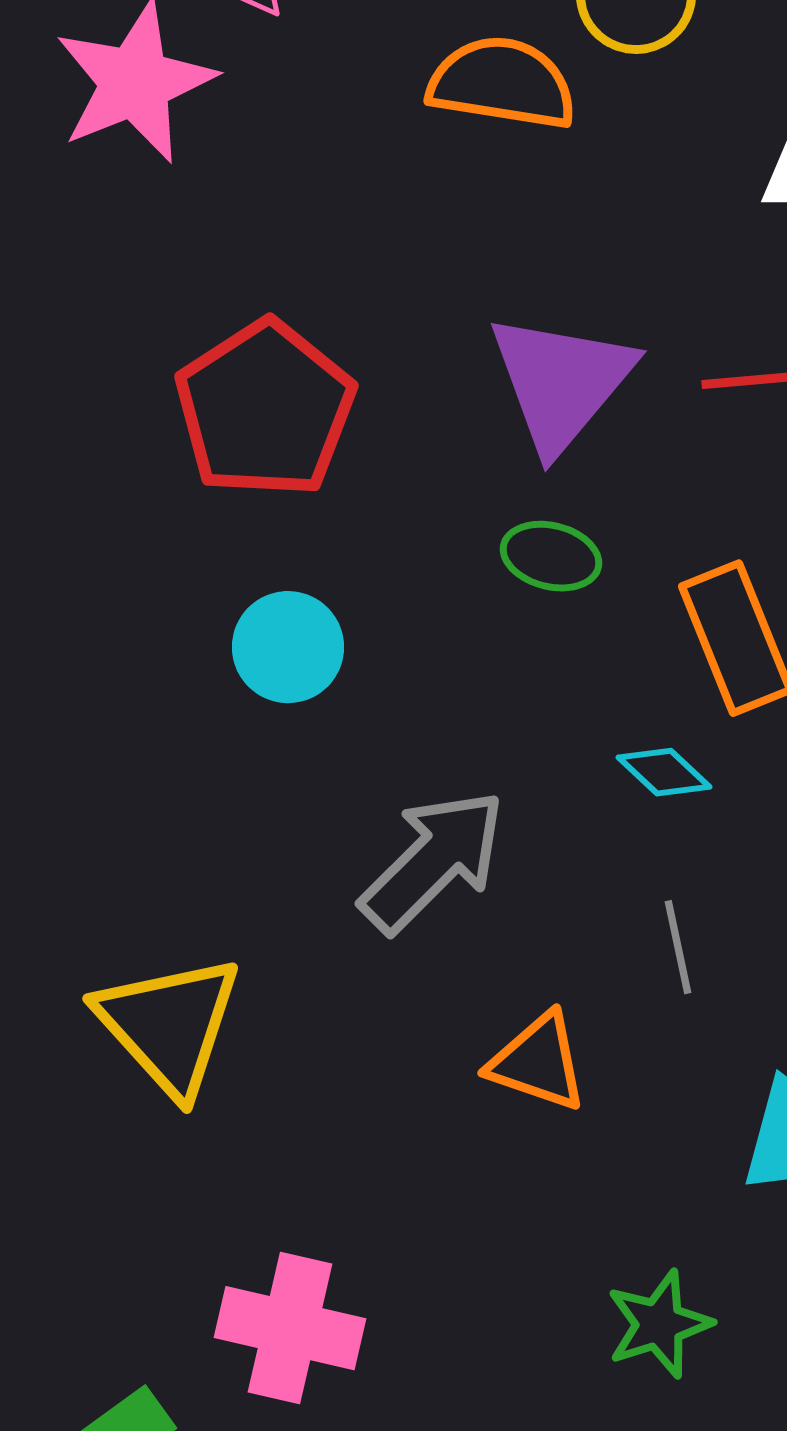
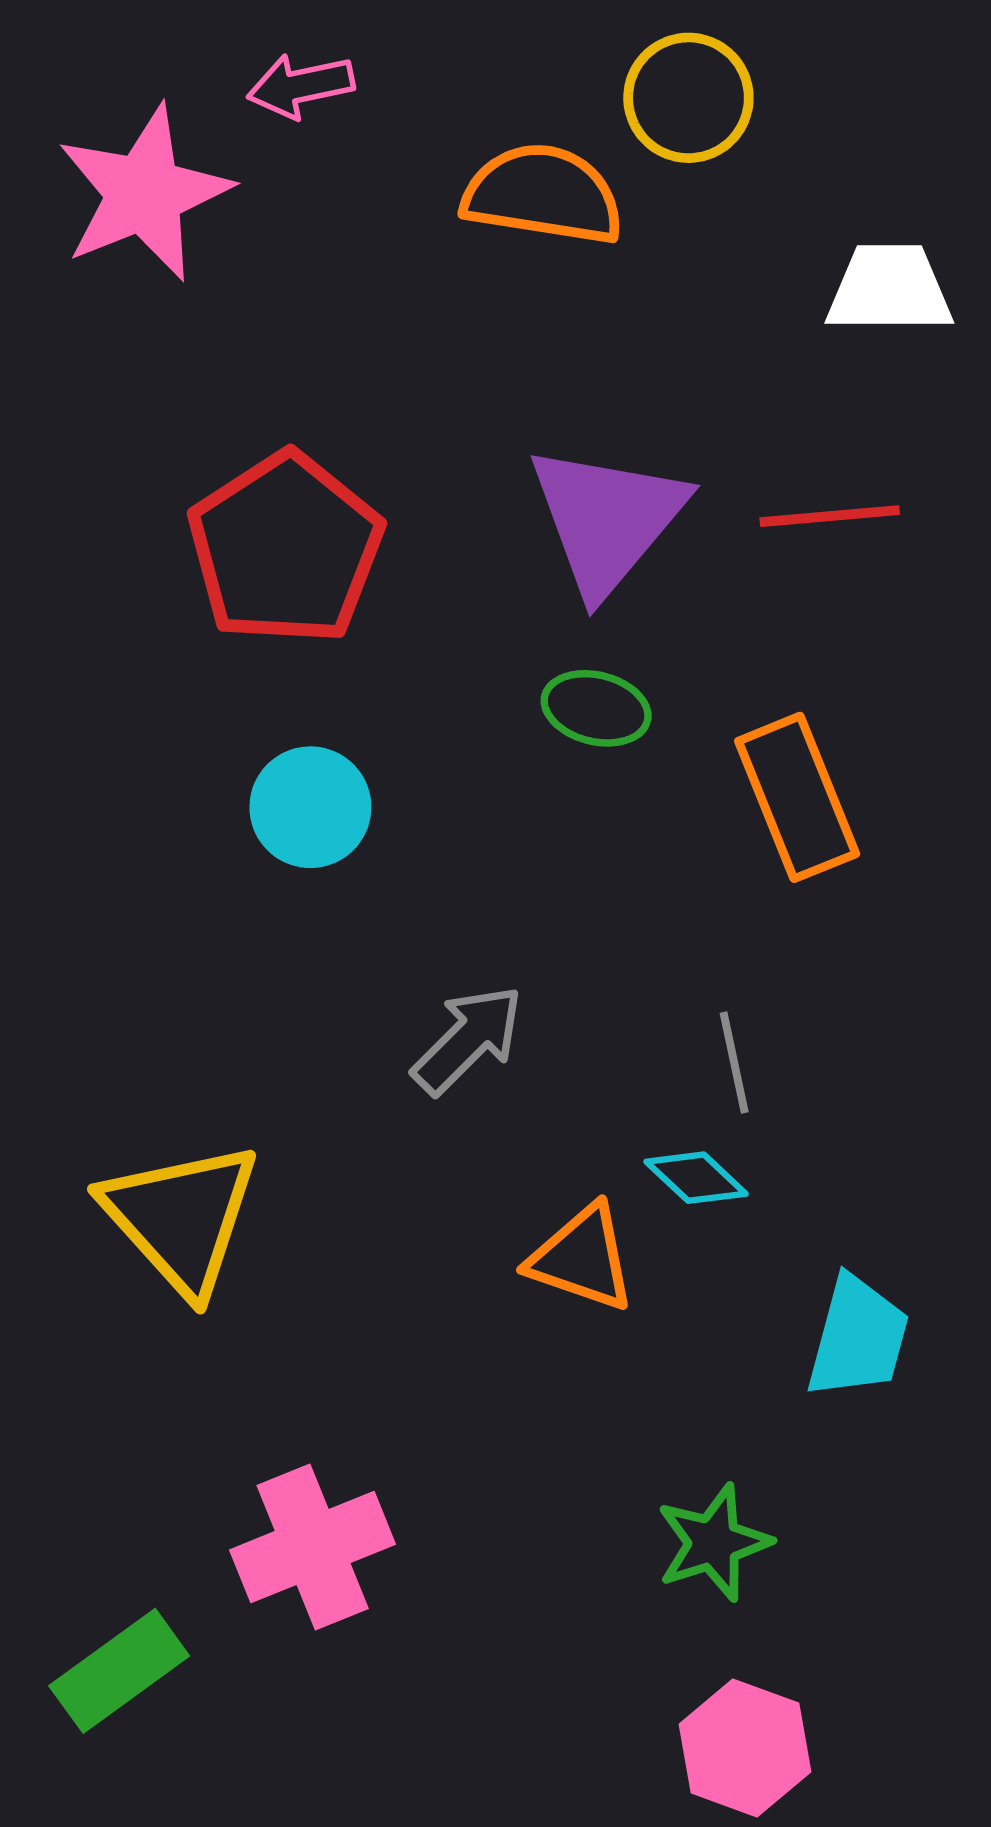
cyan diamond: (664, 772) -> (696, 1178), moved
gray arrow: (433, 861) -> (468, 1040), size x0.7
gray line: (678, 947) -> (734, 1062), moved
pink cross: (290, 1328) -> (313, 1547), turned -35

